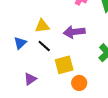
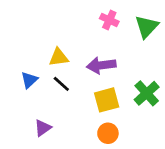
yellow square: (64, 65) -> (107, 100), moved

